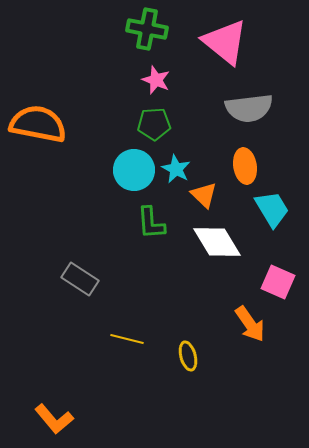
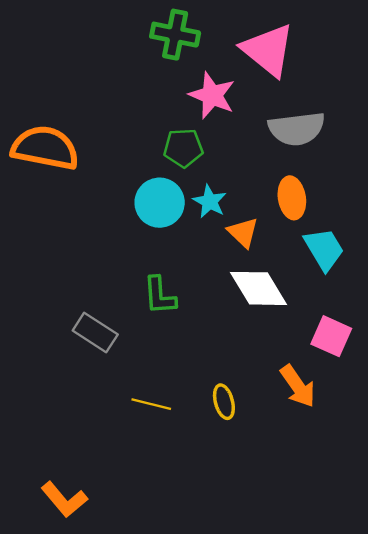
pink star: (156, 80) -> (212, 95), moved, size x1.4
green L-shape: (151, 223) -> (160, 296), moved
yellow ellipse: (188, 356) -> (224, 402), moved

